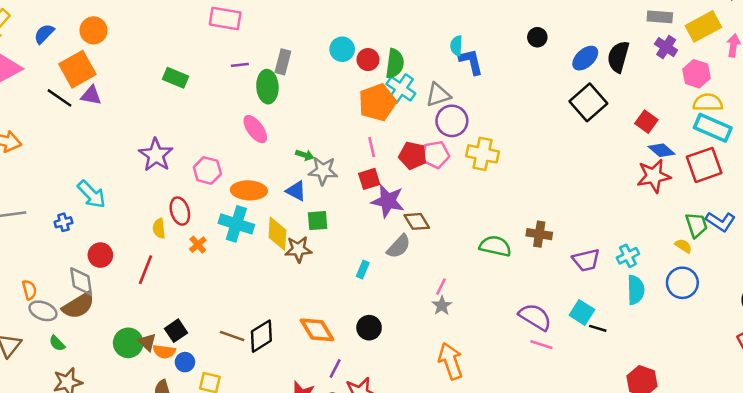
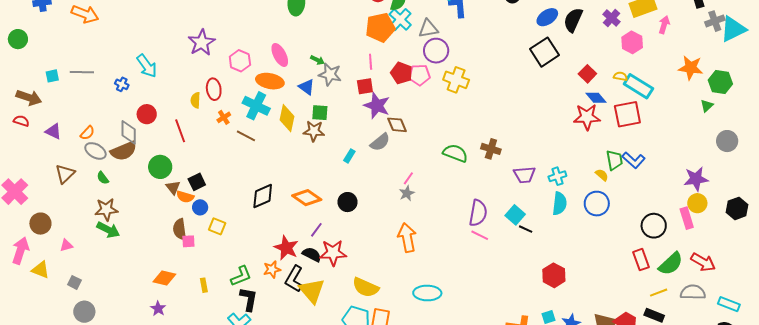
yellow semicircle: (708, 103) -> (620, 76), moved, size x0.6
pink ellipse: (255, 129) -> (280, 55), moved
blue cross: (63, 222) -> (122, 84), turned 32
brown star: (298, 249) -> (314, 131), moved
red line: (145, 270) -> (180, 131), turned -50
orange semicircle: (29, 290) -> (87, 133), turned 49
purple semicircle: (535, 317) -> (478, 213), turned 60
orange diamond: (317, 330) -> (307, 198), turned -32
brown line: (232, 336) -> (246, 136), moved
green circle: (128, 343) -> (160, 167), moved

